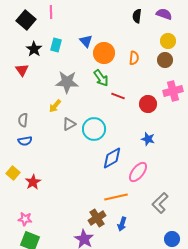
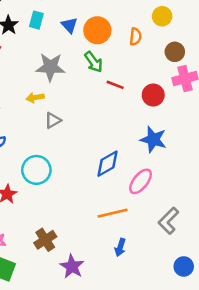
blue triangle: (86, 41) -> (69, 25), moved
yellow circle: (168, 41) -> (162, 16), moved
brown circle: (165, 60) -> (175, 52), moved
yellow arrow: (55, 106) -> (35, 98), turned 40
cyan circle: (94, 129) -> (36, 170), moved
blue star: (148, 139) -> (153, 139), size x1.5
brown cross: (97, 218) -> (45, 240), moved

